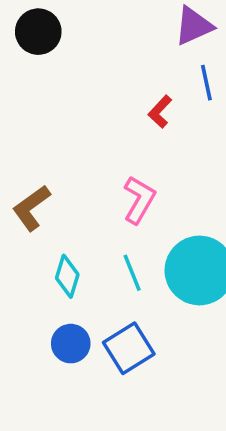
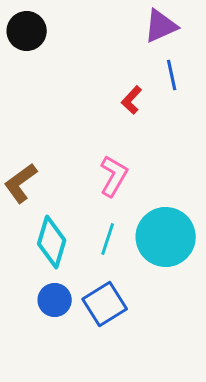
cyan line: (132, 273) -> (108, 239), turned 40
cyan diamond: (67, 276) -> (52, 242), size x1.4

